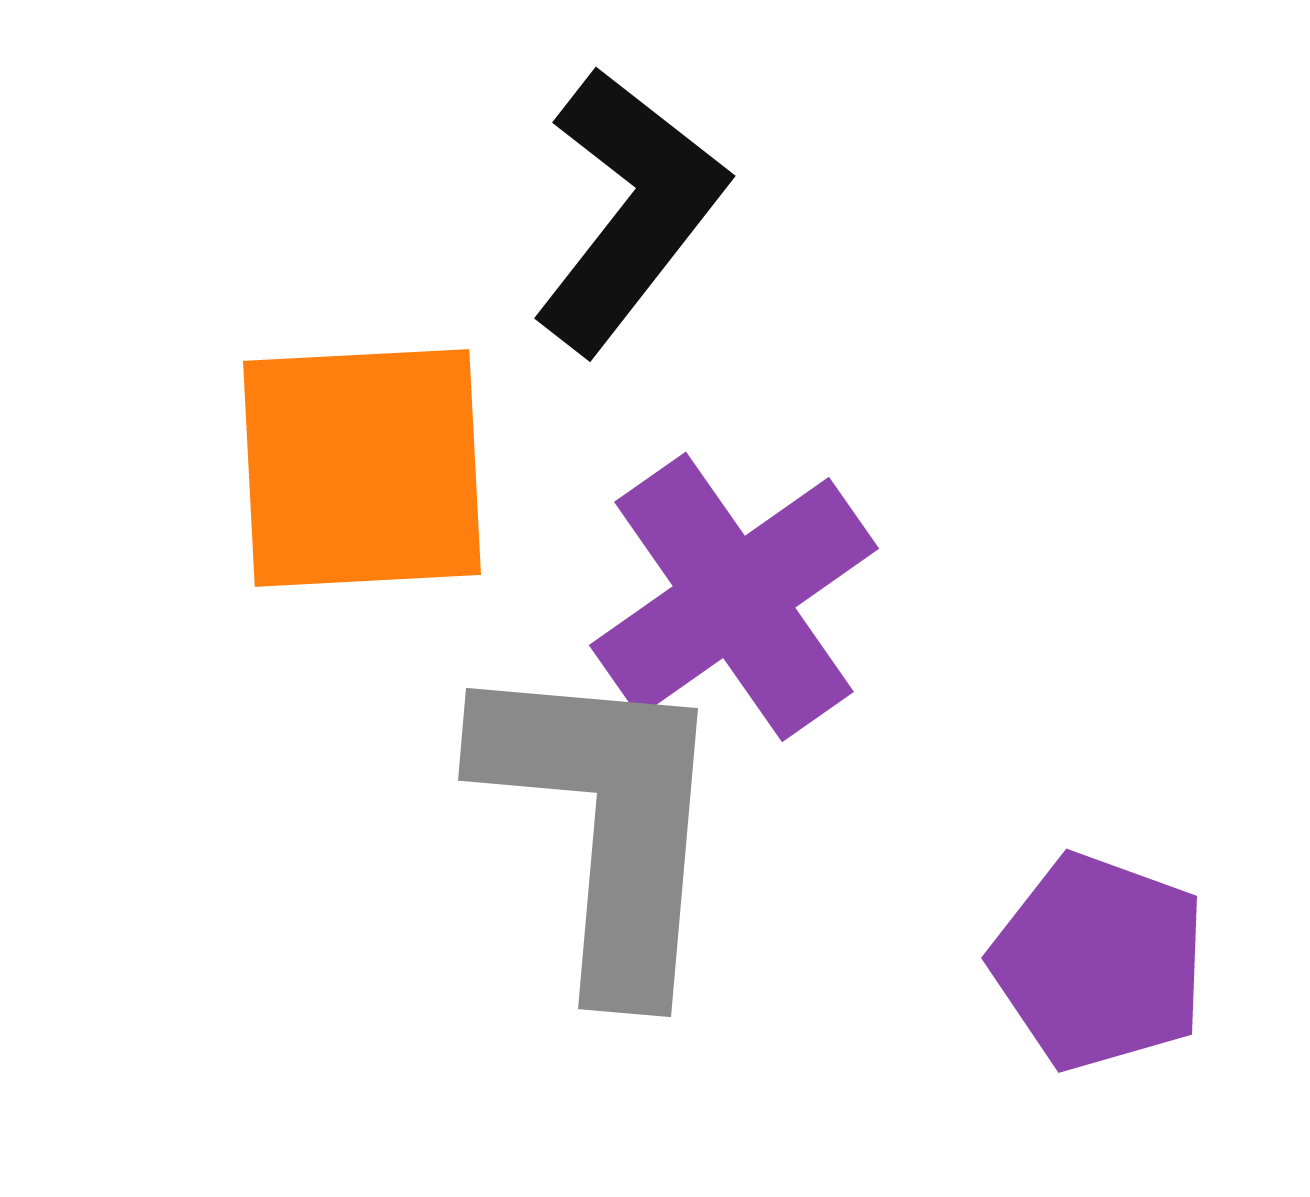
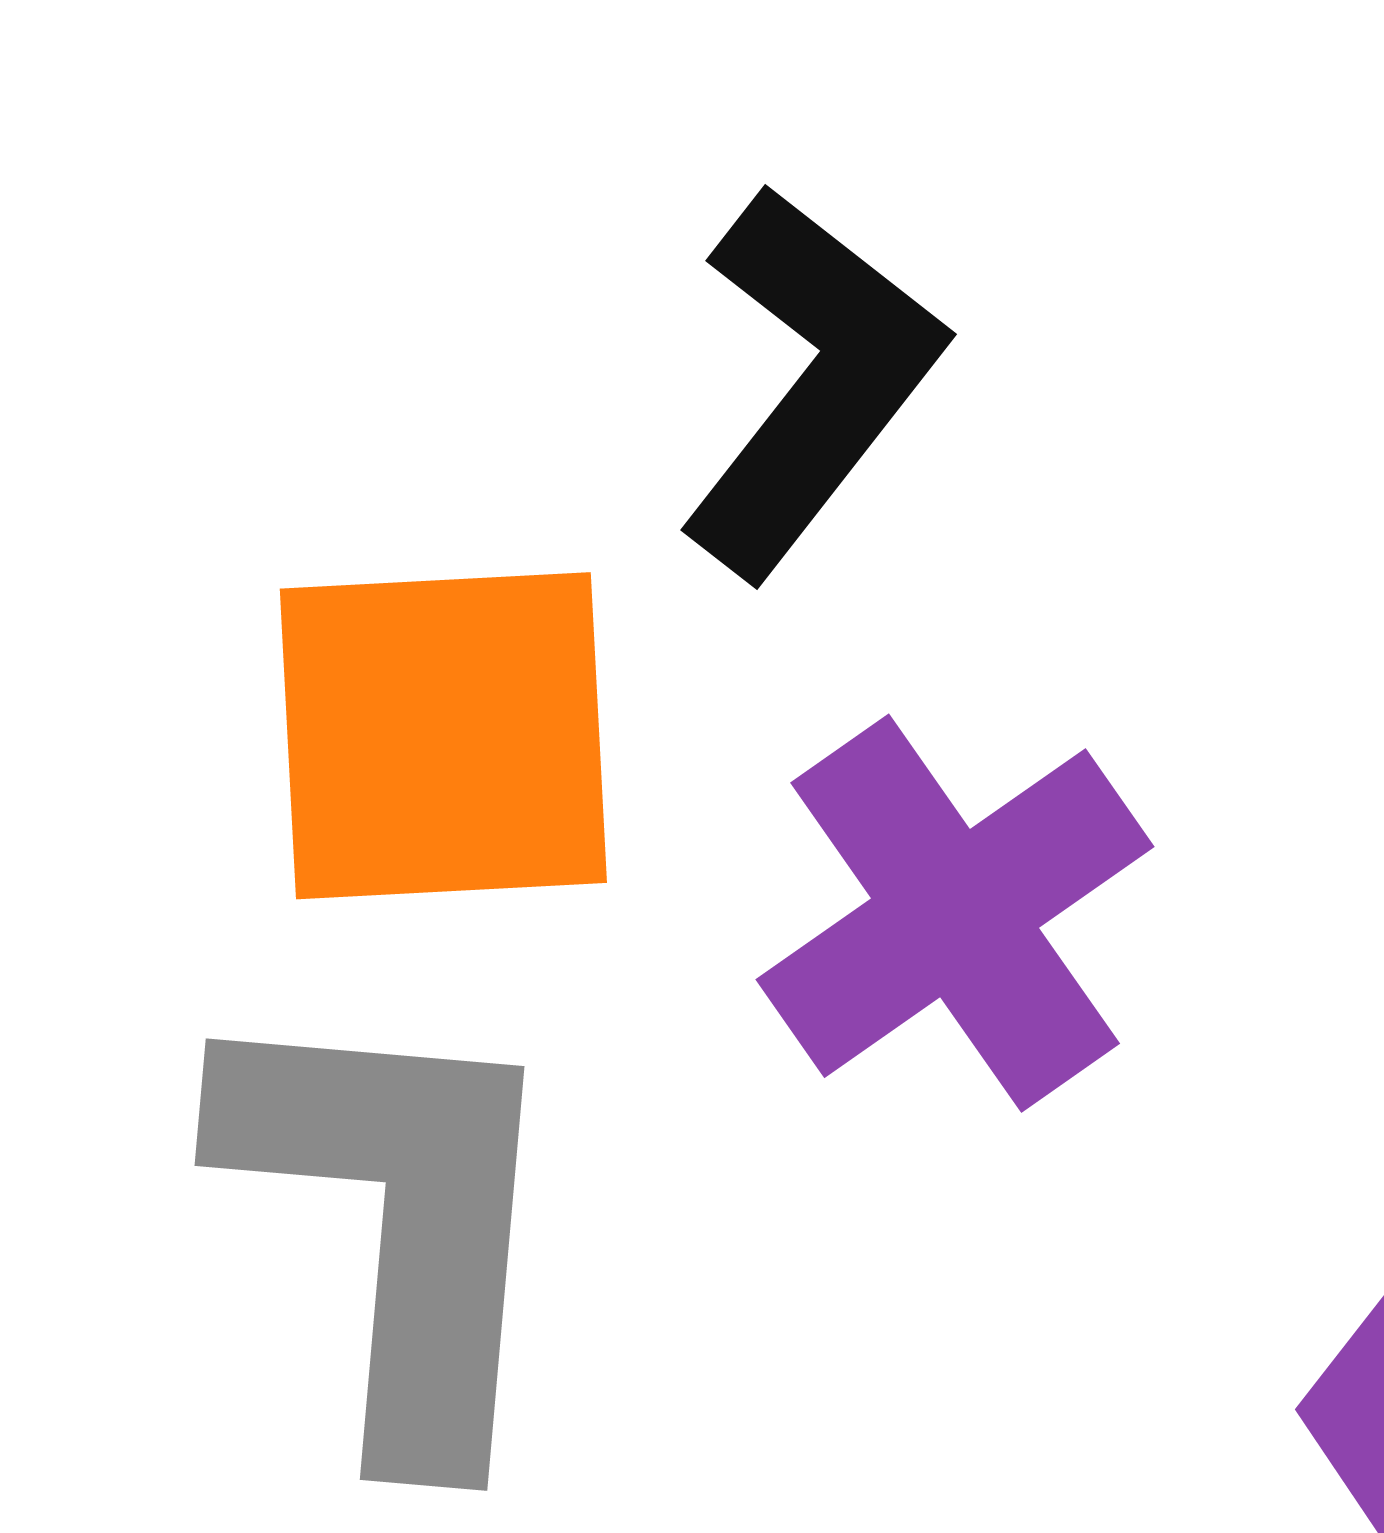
gray L-shape: (605, 822) -> (397, 1223), moved

